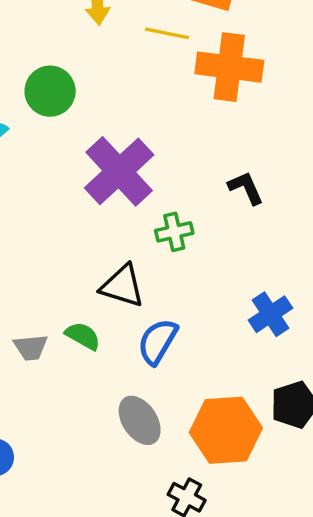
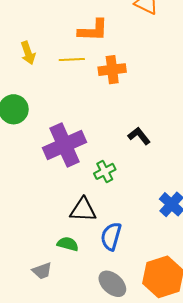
orange cross: (229, 67) -> (112, 70), size x0.7
purple cross: (119, 171) -> (65, 145), turned 33
gray trapezoid: (31, 347) -> (42, 271), moved

